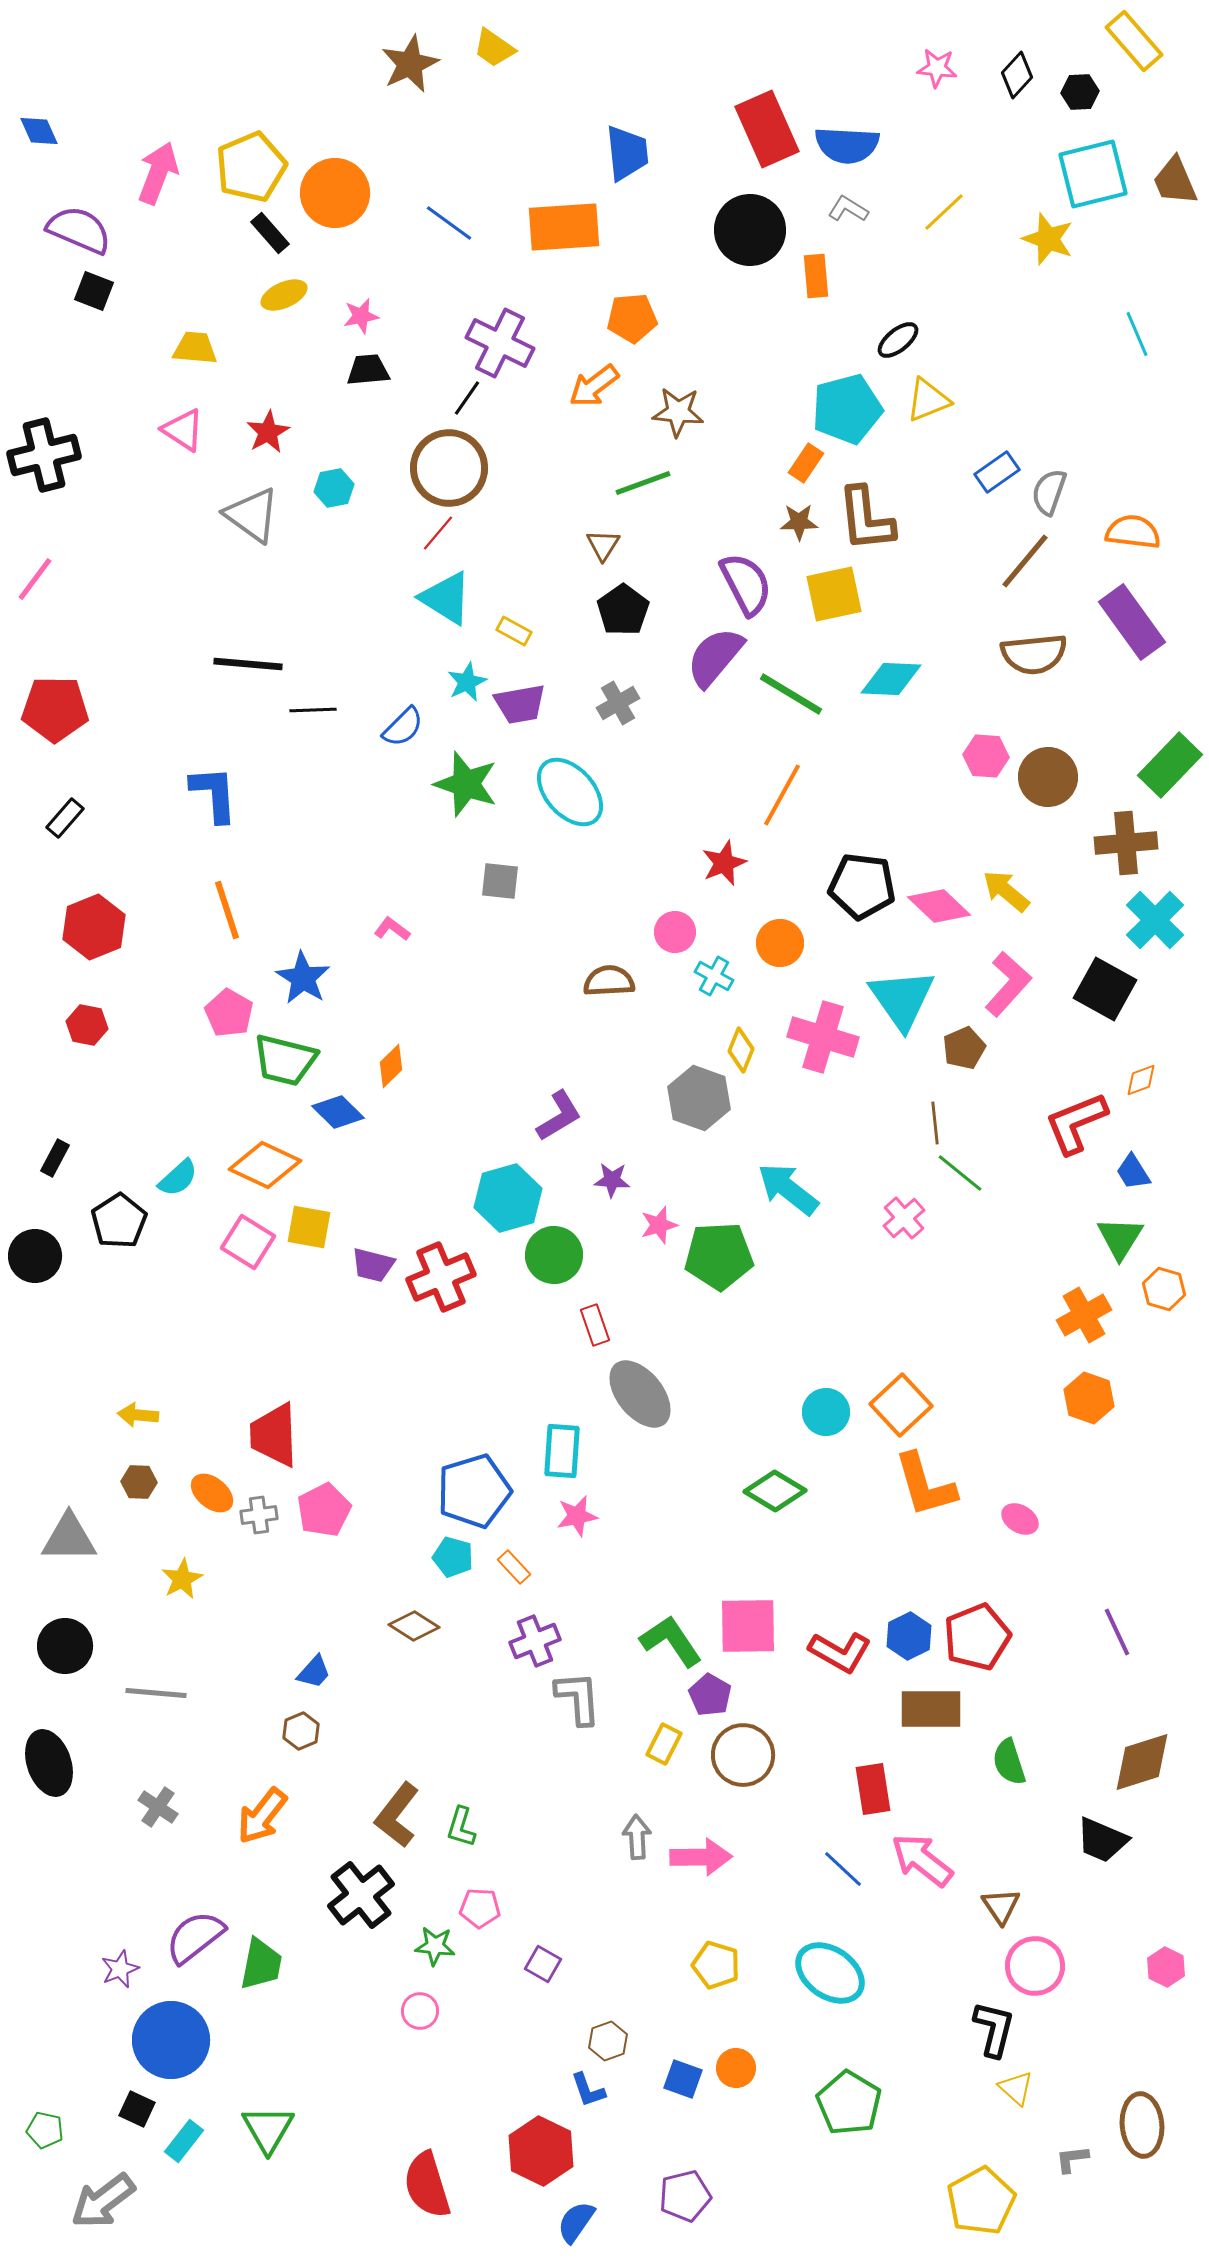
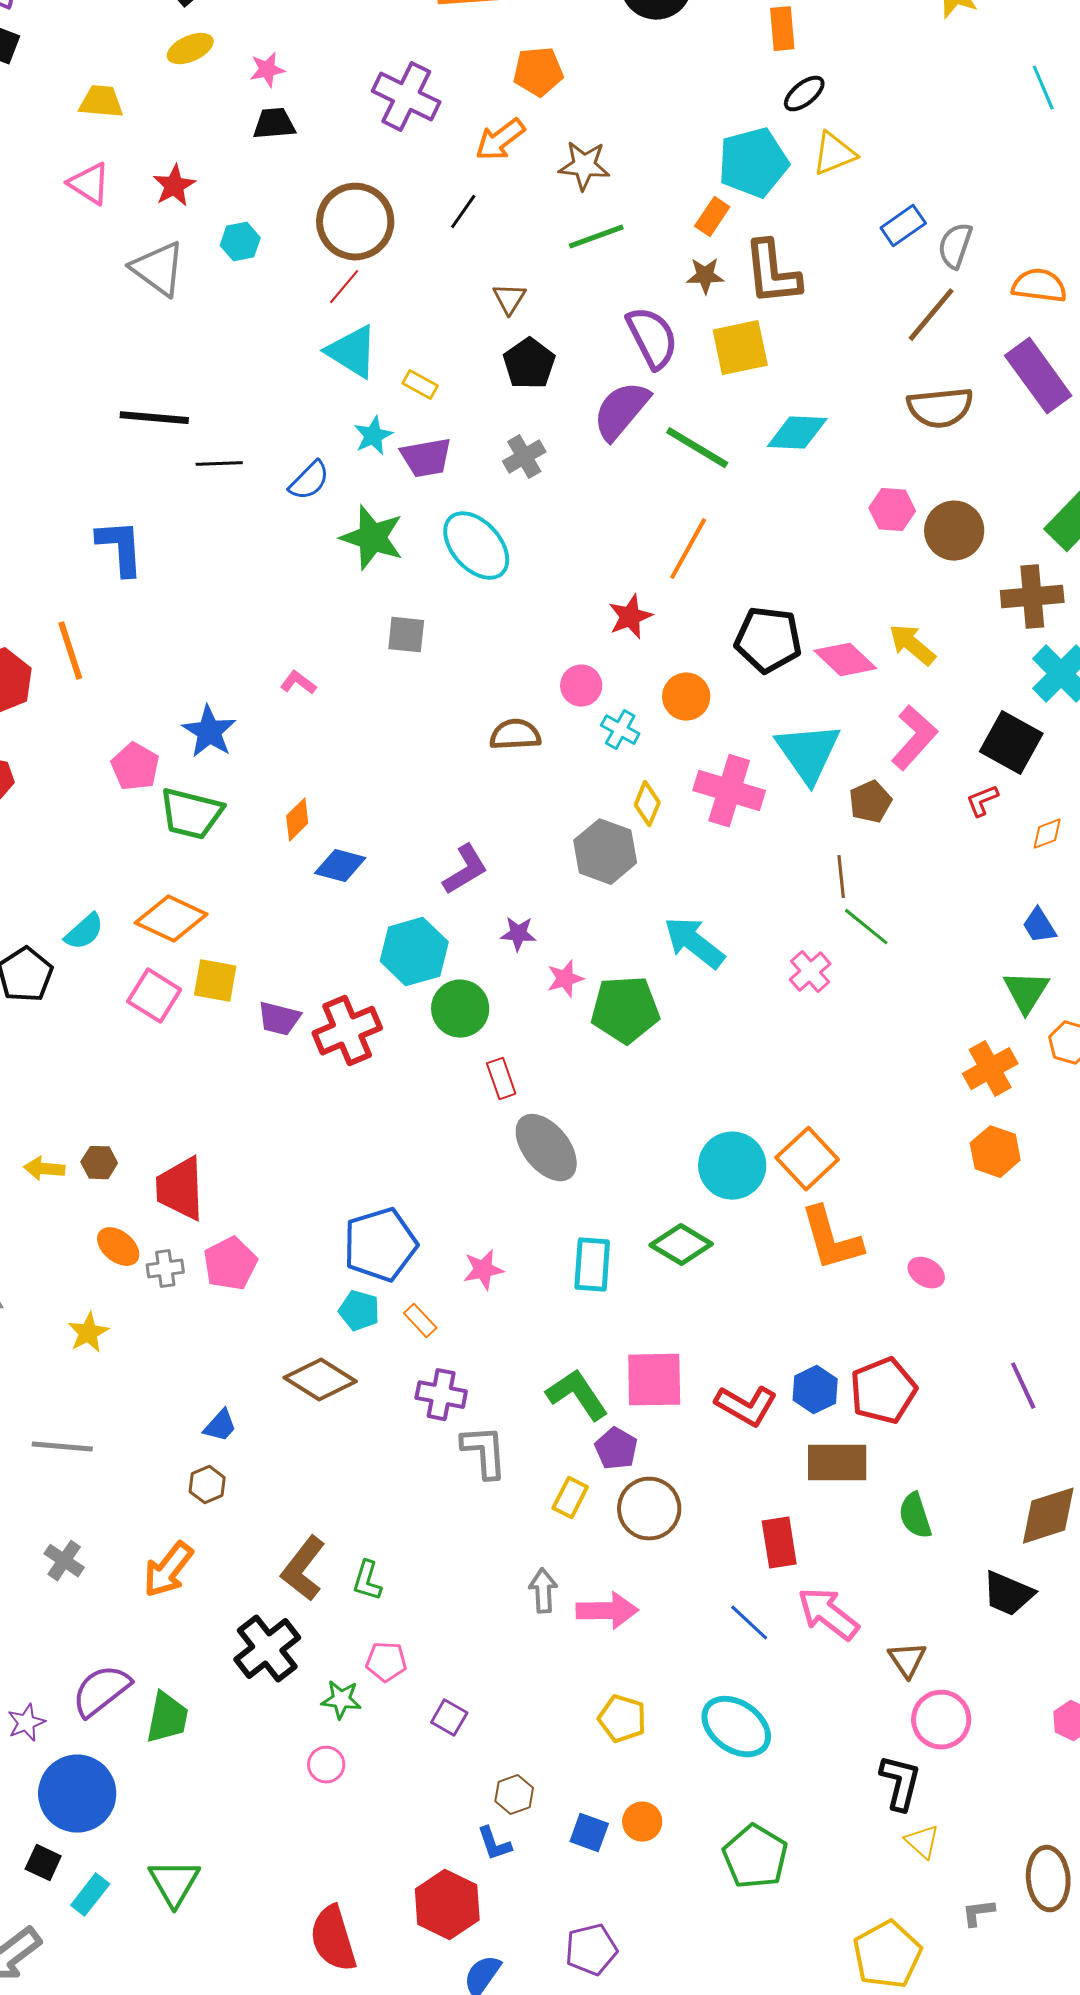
orange rectangle: (816, 276) -> (782, 29), moved
black line: (467, 398) -> (463, 212), moved
green line: (643, 483) -> (596, 237), moved
orange line: (227, 910) -> (70, 651), moved
blue diamond: (338, 1112) -> (340, 866), moved, turned -30
red L-shape: (1076, 1123) -> (982, 801), moved, size x0.5
cyan circle: (826, 1412) -> (732, 1166), size x1.4
cyan rectangle: (562, 1451) -> (592, 1265), moved
brown hexagon: (139, 1482) -> (99, 1163), moved
brown diamond: (414, 1626) -> (320, 1380), size x1.4
purple cross: (535, 1641) -> (441, 1395), turned 33

